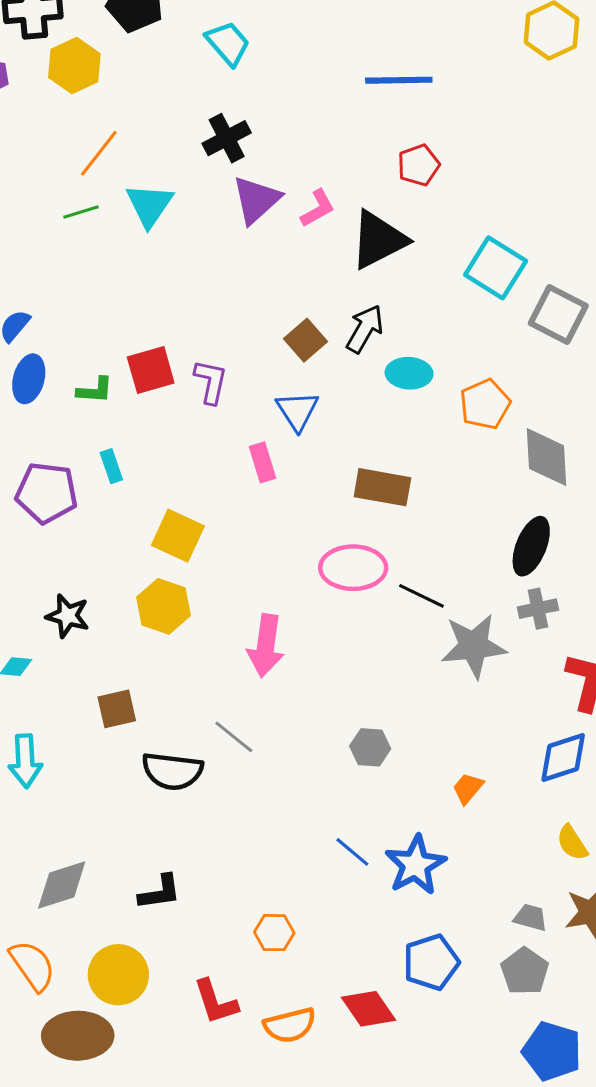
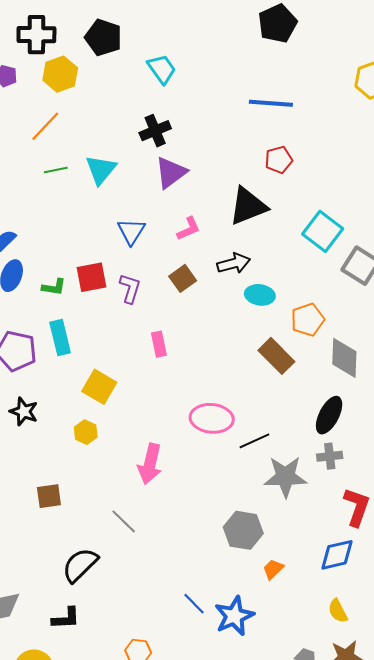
orange line: (99, 153) -> (45, 126), moved
pink L-shape: (318, 208) -> (189, 229), moved
black arrow: (365, 329) -> (234, 263), turned 40
brown square: (306, 340) -> (183, 278), moved
blue triangle: (297, 411) -> (131, 231), moved
cyan rectangle: (111, 466) -> (60, 337), size x1.6
brown rectangle: (382, 487) -> (276, 356), moved, turned 30
black line: (421, 596) -> (254, 441), turned -56
yellow hexagon: (164, 606) -> (86, 432), size x0.7
black star: (68, 616) -> (24, 412), moved
gray hexagon: (370, 747) -> (243, 530), moved, size x1.5
black semicircle: (172, 771) -> (80, 565), moved, turned 123

